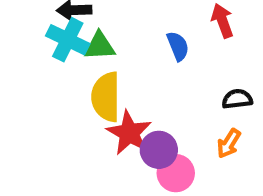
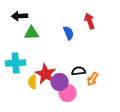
cyan cross: (68, 40) -> (16, 63), moved, turned -30
yellow semicircle: (106, 97) -> (33, 82), moved, size x0.6
black semicircle: (237, 99) -> (79, 71), moved

